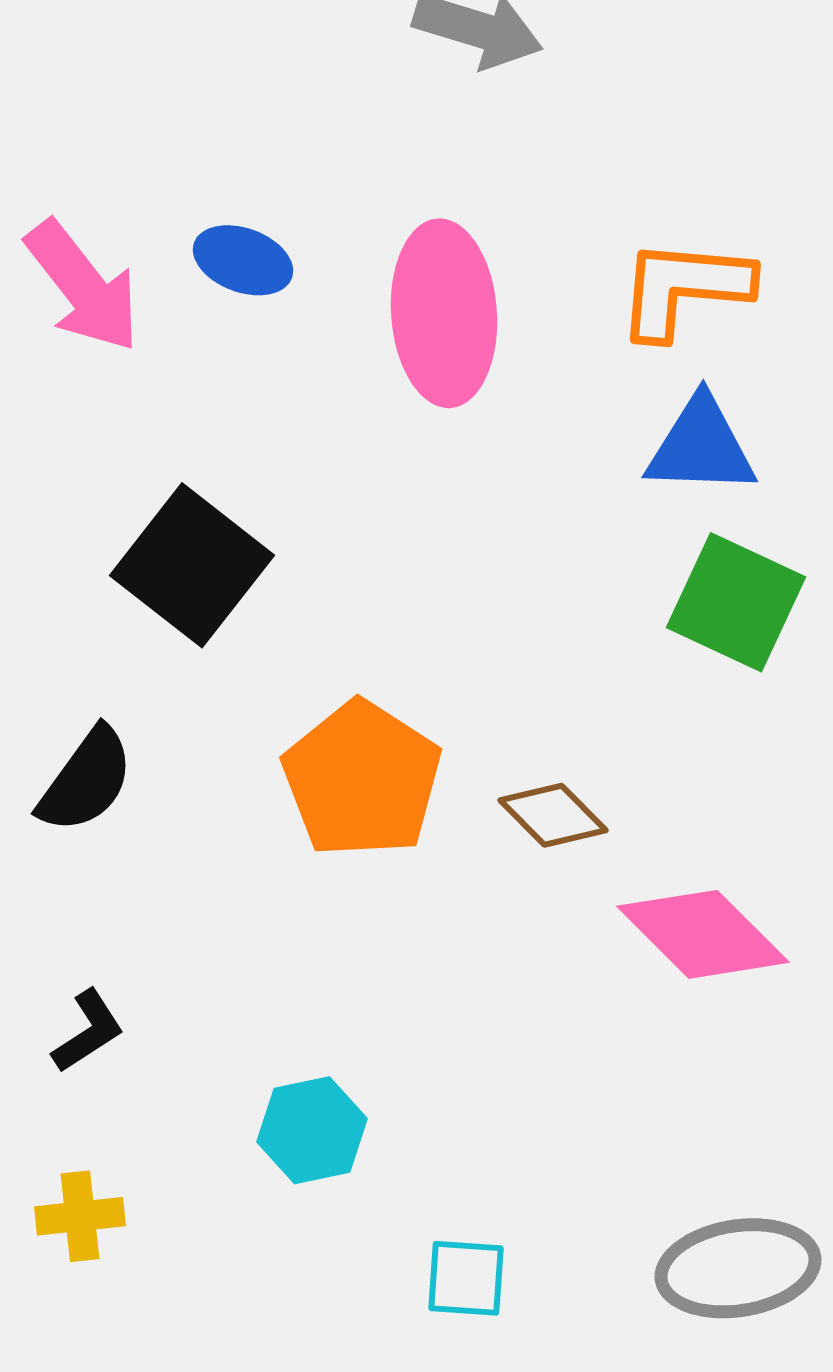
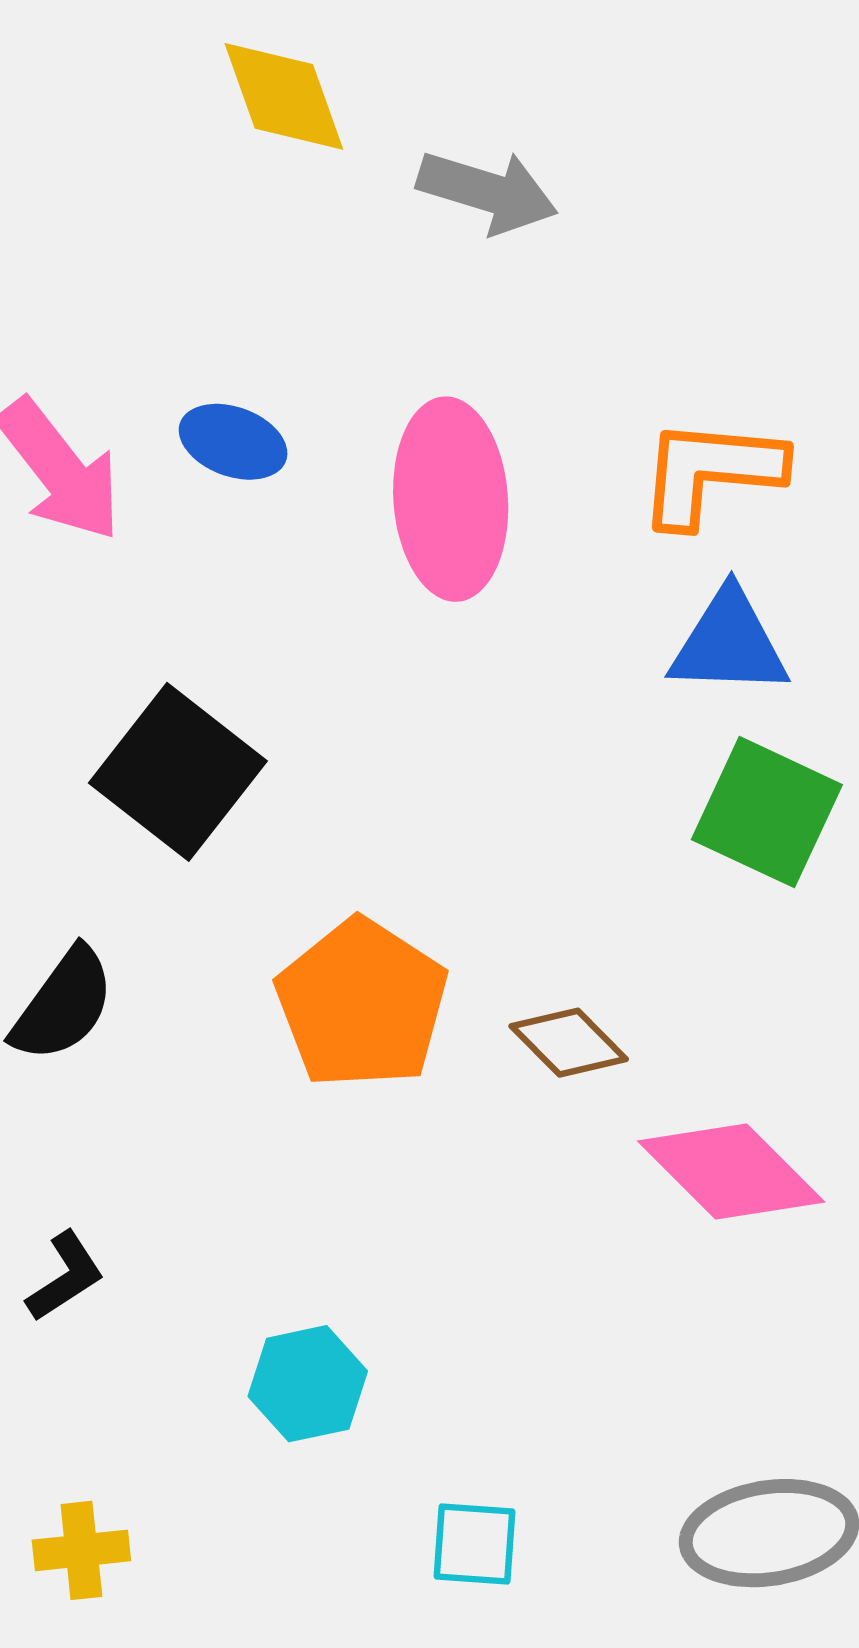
yellow cross: (80, 1216) -> (81, 1550), moved

